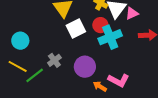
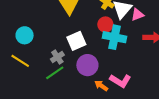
white square: (76, 28) -> (76, 41), moved
cyan cross: (110, 37) -> (114, 37), turned 30
green line: (35, 75) -> (55, 73), moved

